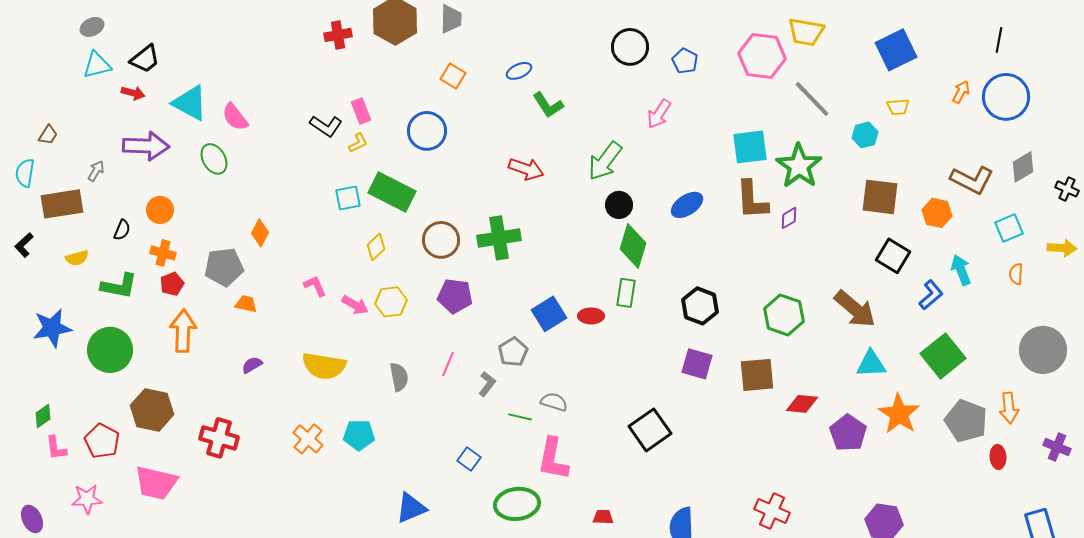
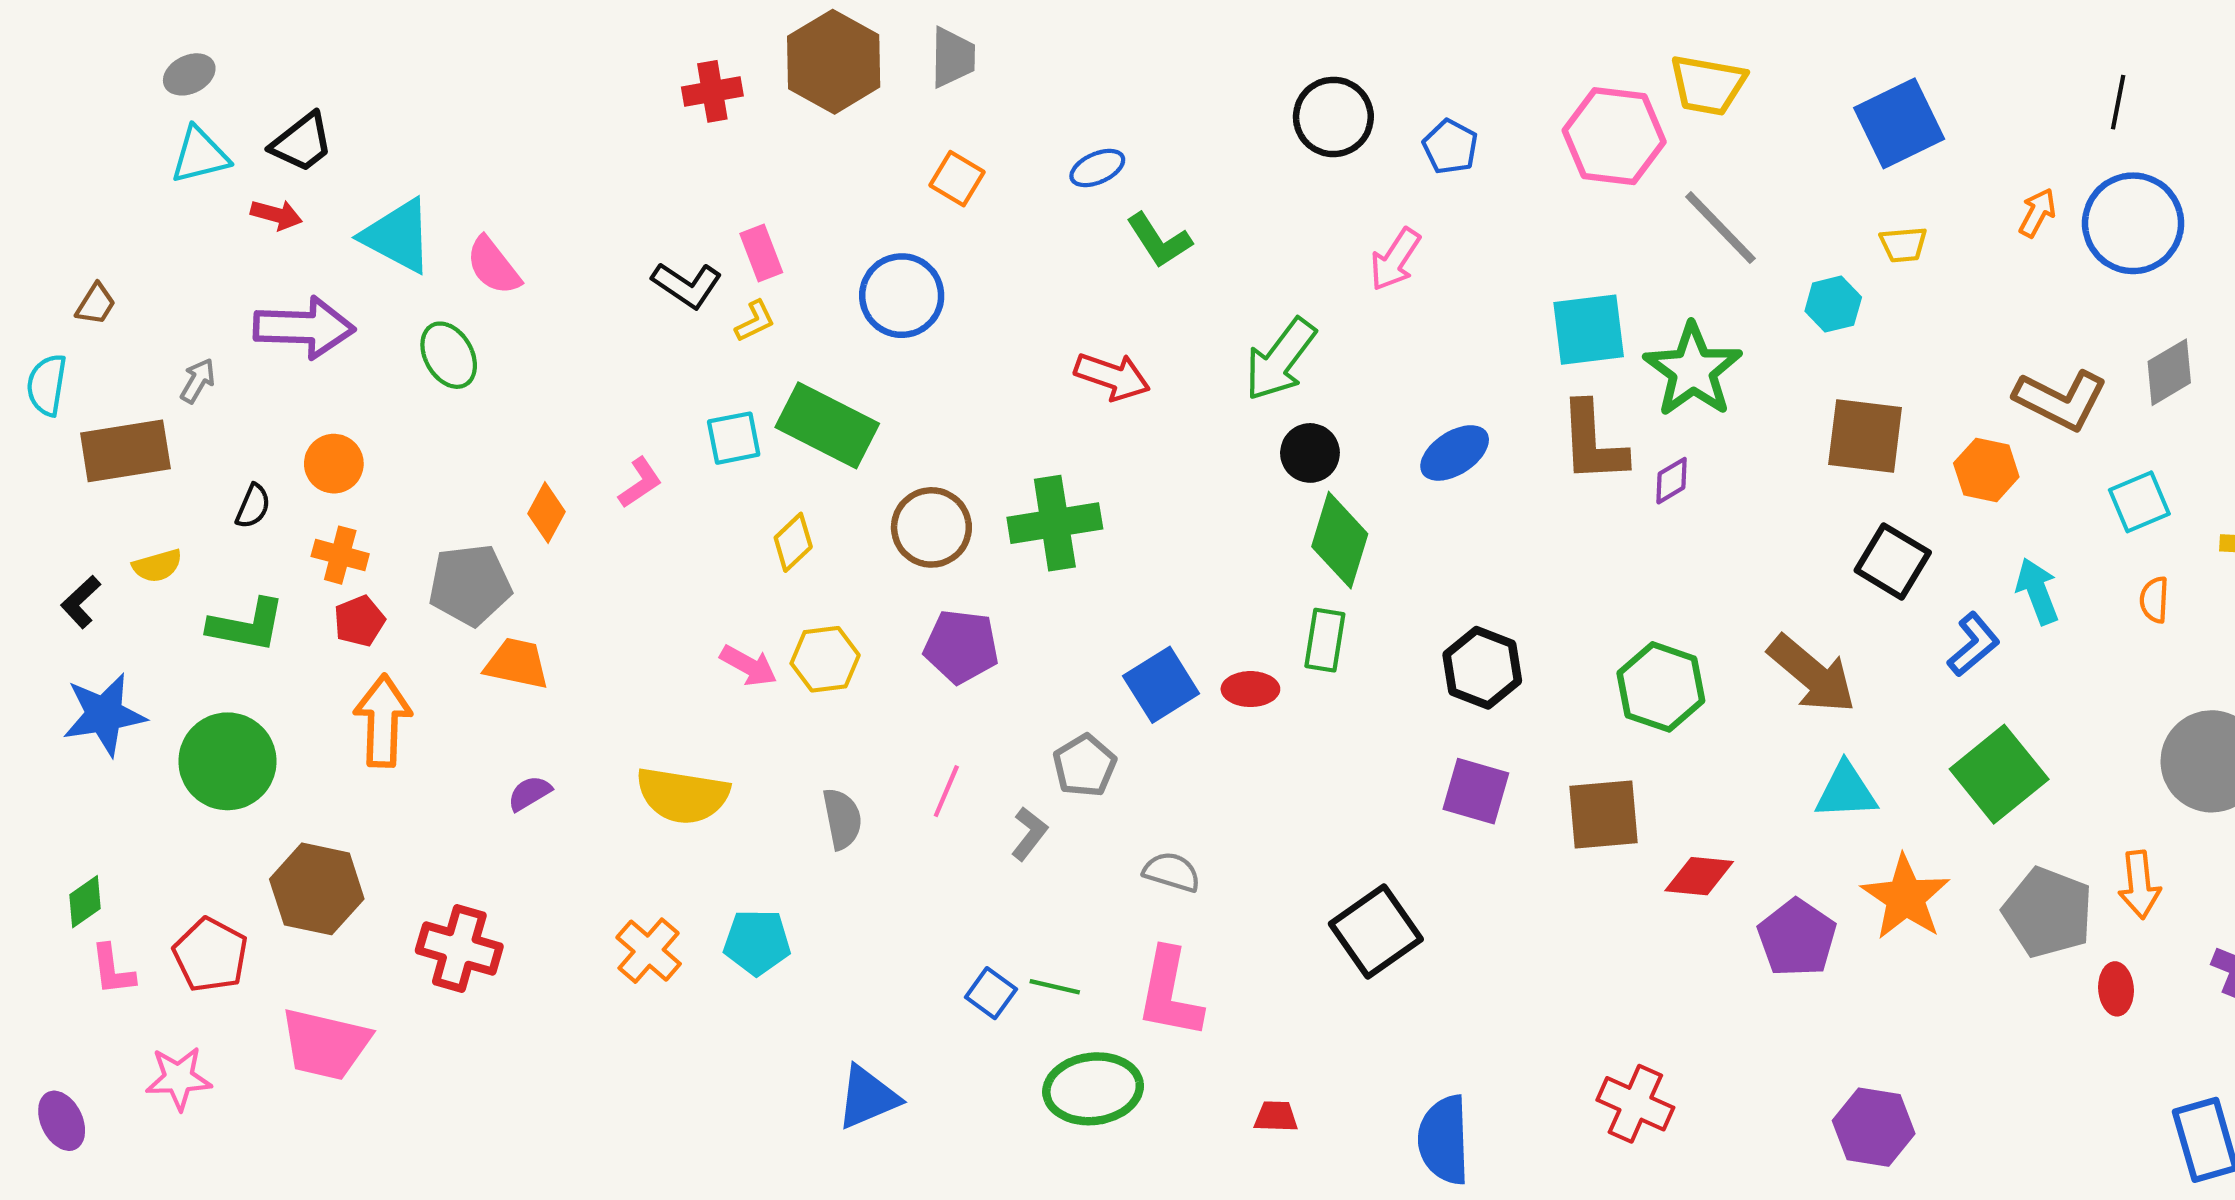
black L-shape: (24, 245) -> (81, 602), moved
pink L-shape: (315, 286) -> (640, 483), moved, turned 80
orange trapezoid: (246, 304) -> (517, 664), size x1.4
green line: (520, 417) -> (1055, 987), moved

